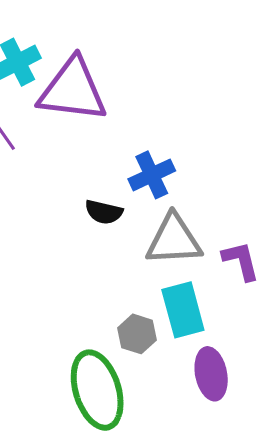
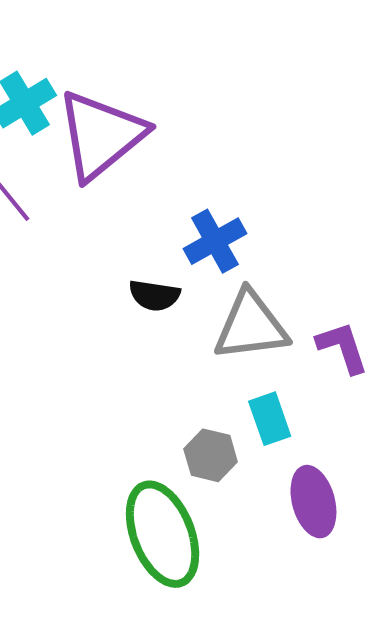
purple triangle: (73, 90) -> (101, 135), turned -42
cyan rectangle: (183, 310) -> (270, 419), size x0.7

